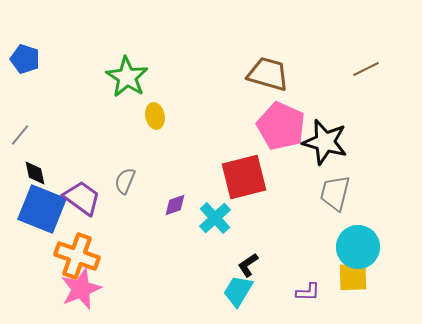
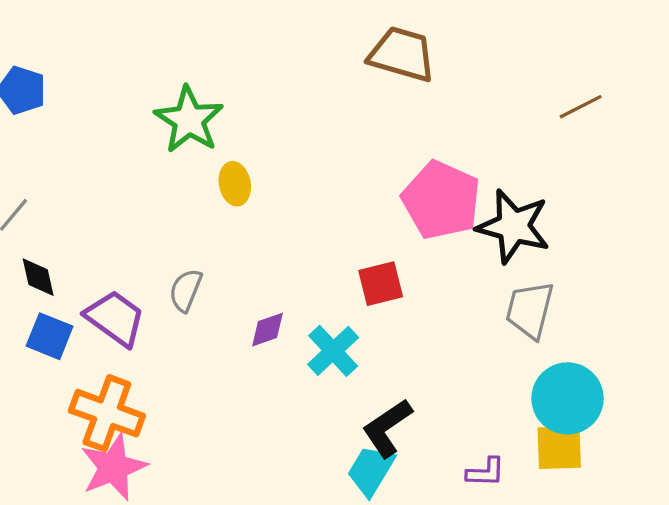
brown trapezoid: (268, 74) -> (402, 54), moved
red square: (244, 177) -> (381, 284), size x0.6
blue square: (42, 209) -> (50, 336), size x0.6
black L-shape: (248, 265) -> (387, 428), size x1.5

